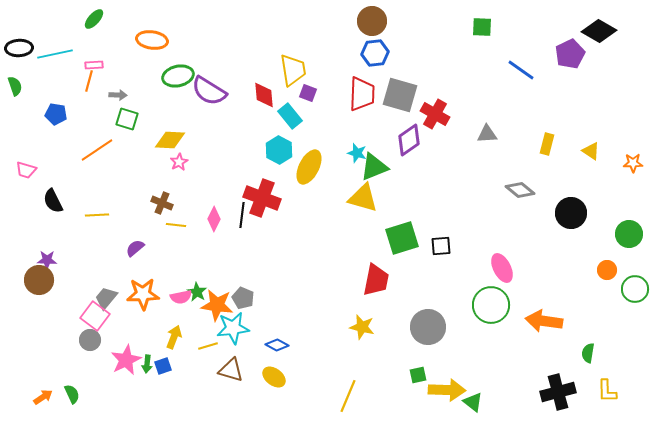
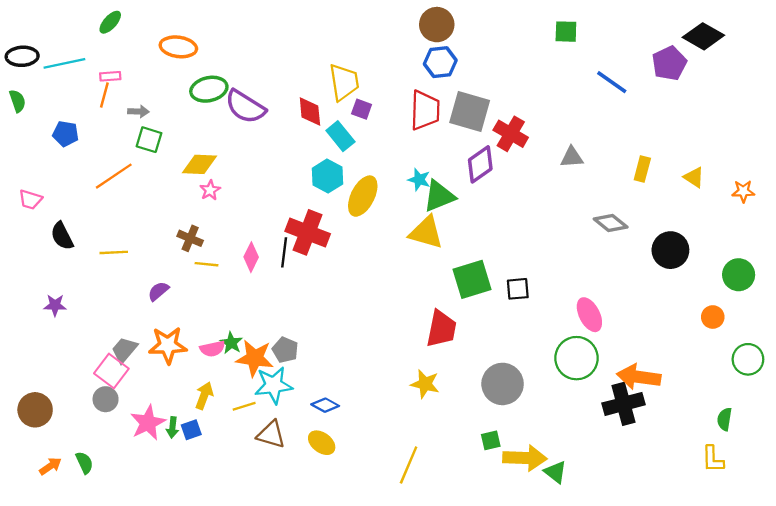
brown circle: (39, 280) -> (35, 410), moved
green circle: (635, 289) -> (748, 359), moved
green semicircle: (588, 353) -> (724, 419), moved
black cross: (558, 392) -> (623, 404), moved

